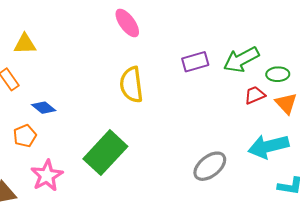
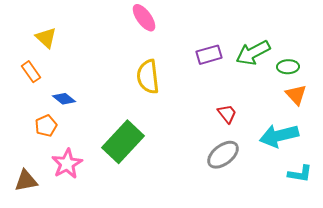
yellow triangle: (25, 44) -> (46, 38), turned 45
red trapezoid: (255, 95) -> (227, 114), moved, turned 75

